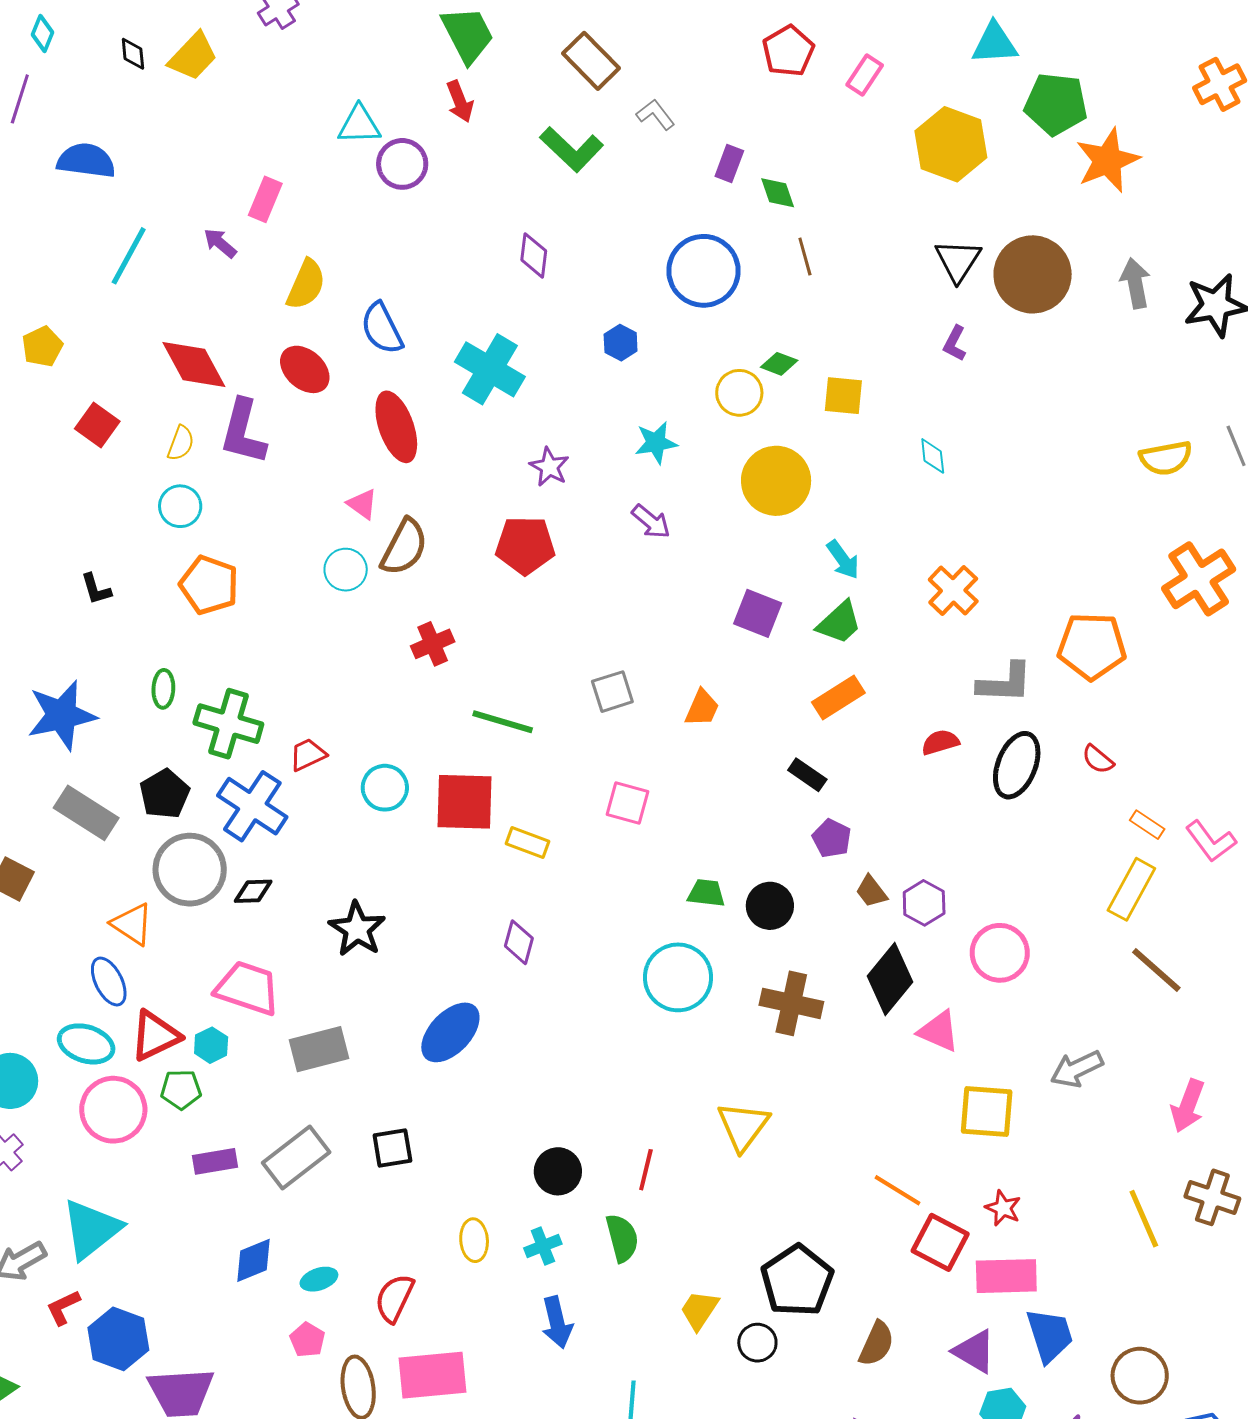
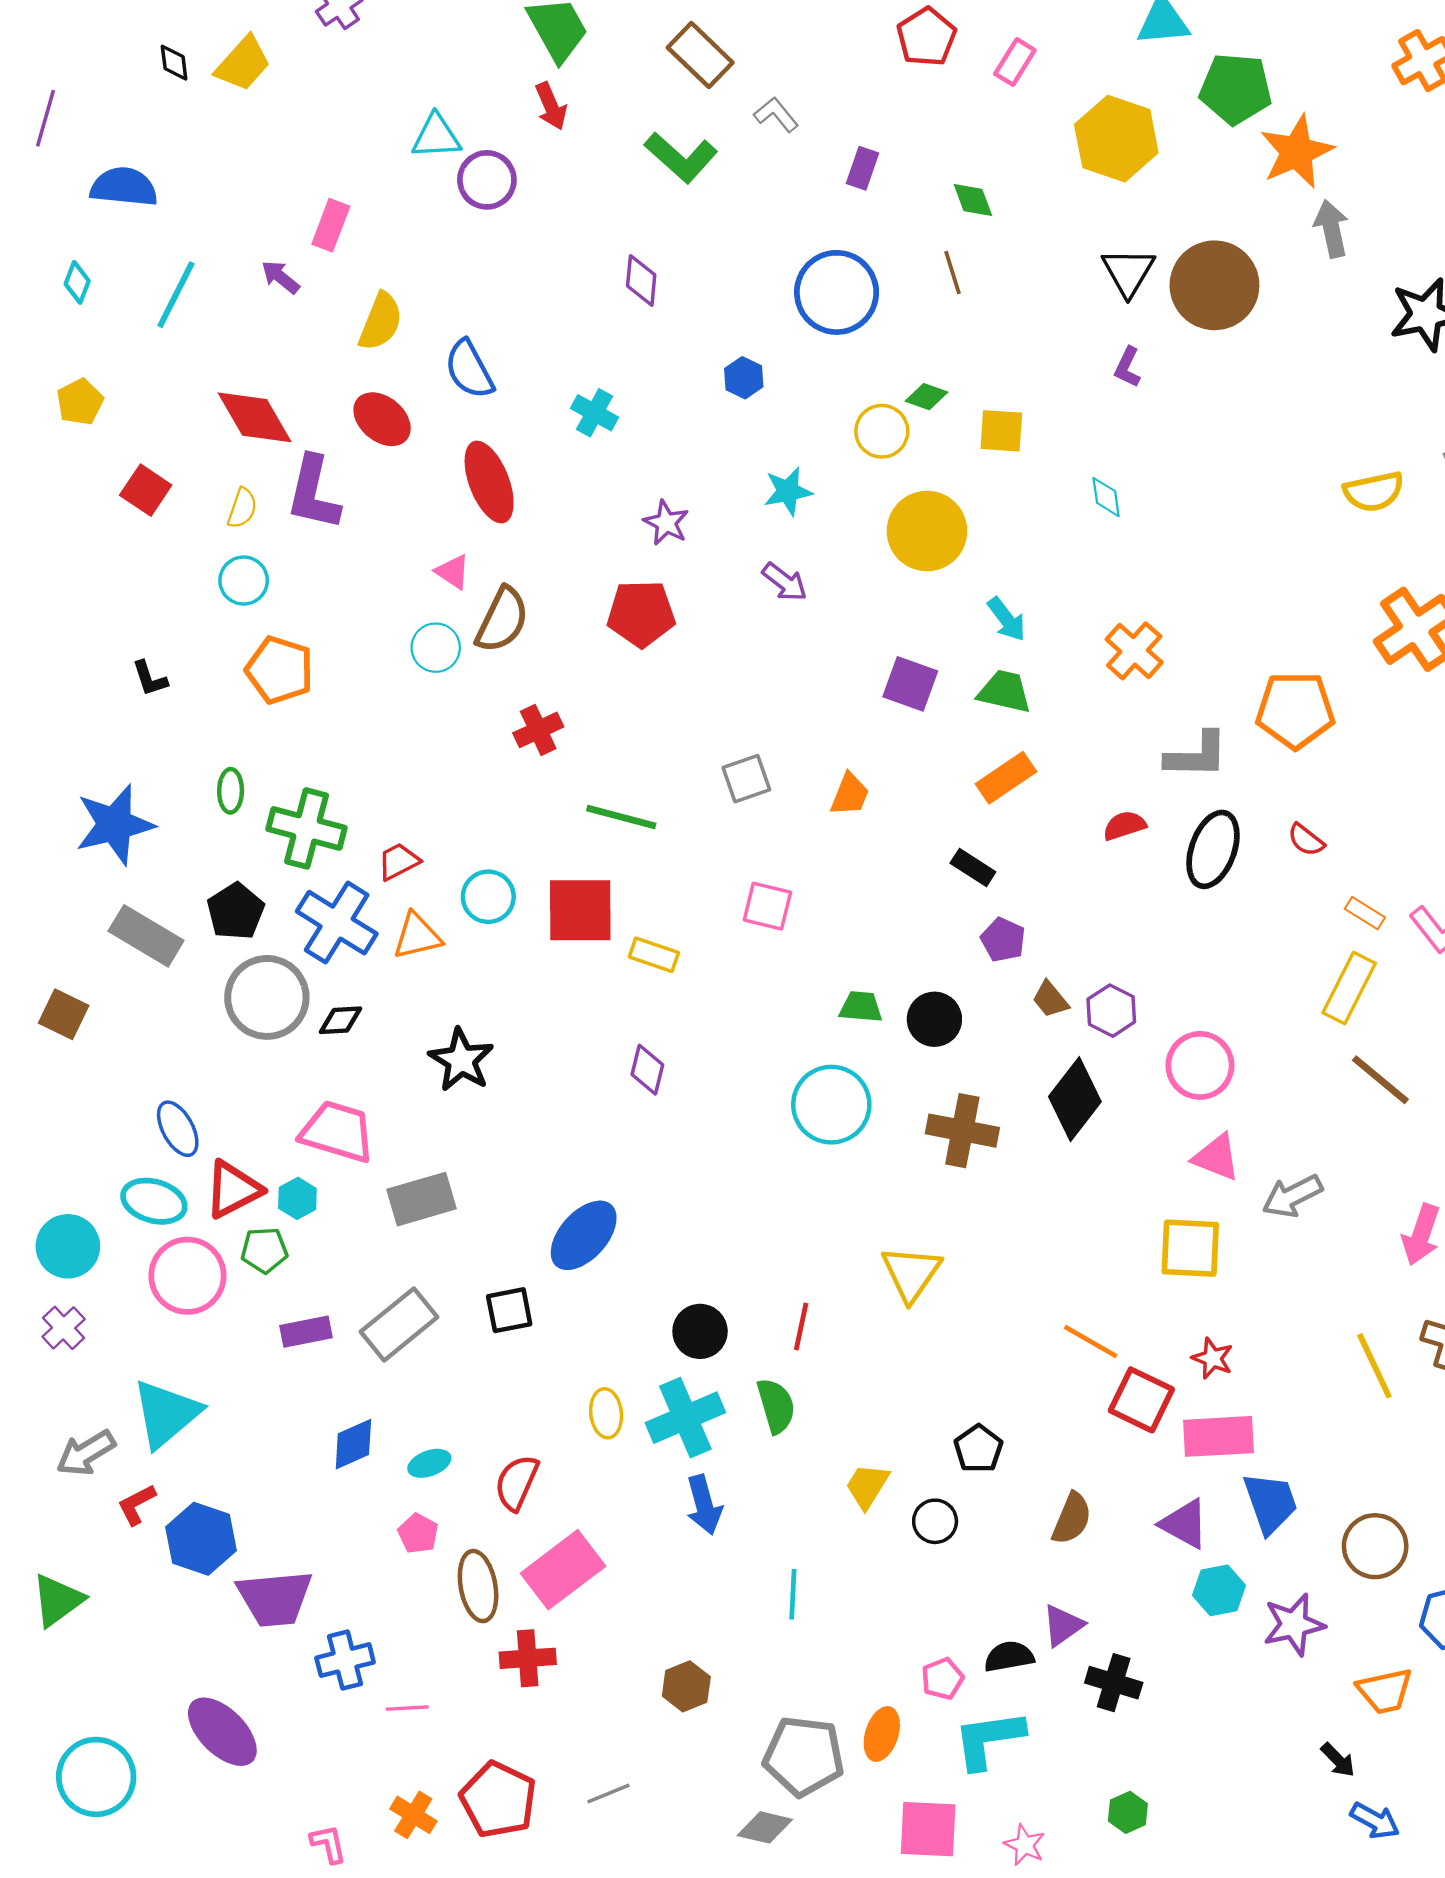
cyan diamond: (42, 33) -> (77, 282), moved
green diamond: (778, 193) -> (973, 200), moved
gray arrow: (1135, 283) -> (1331, 229), moved
cyan cross: (490, 369) -> (595, 413), size x0.6
green trapezoid: (839, 623) -> (1005, 692), turned -123
orange triangle: (132, 924) -> (417, 936), moved, turned -45
pink triangle: (939, 1031) -> (1216, 1157), moved
blue ellipse: (450, 1032) -> (584, 1235), moved
cyan cross: (543, 1246) -> (685, 1418), size x1.8
black pentagon: (797, 1281) -> (978, 1449), size x0.6
pink rectangle: (433, 1375) -> (563, 1570), turned -30

